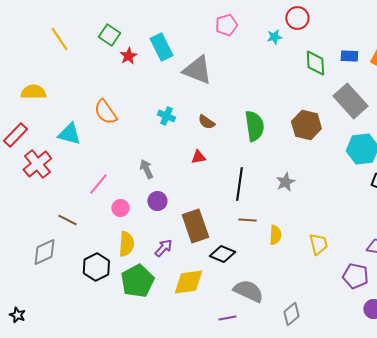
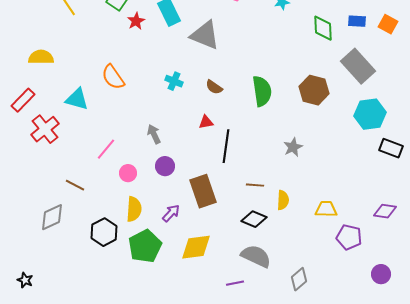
black line: (239, 184) -> (226, 146), moved
yellow trapezoid: (318, 244) -> (326, 209), turned -75
black diamond: (222, 254) -> (254, 219), moved
purple pentagon: (355, 276) -> (349, 237), moved

